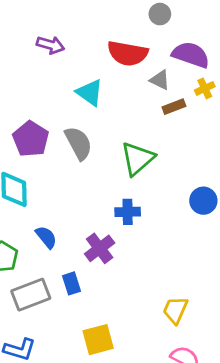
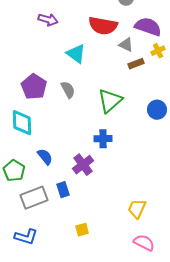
gray semicircle: (78, 143) -> (68, 90), size x0.7
blue circle: (203, 201) -> (157, 110), moved
yellow square: (98, 340) -> (82, 230), size x0.6

